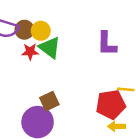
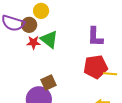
yellow circle: (41, 31) -> (41, 11), moved
red pentagon: (111, 104) -> (96, 67), moved

